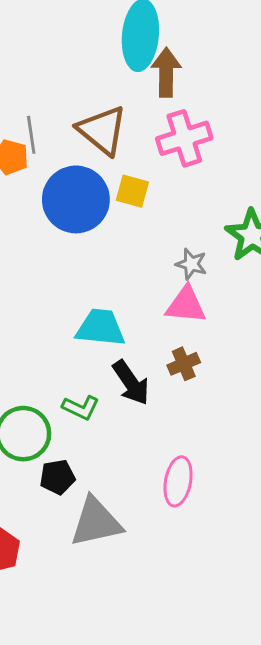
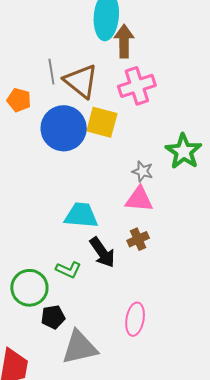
gray line: (31, 135) -> (51, 72), moved
yellow square: (132, 191) -> (102, 122), size x1.4

